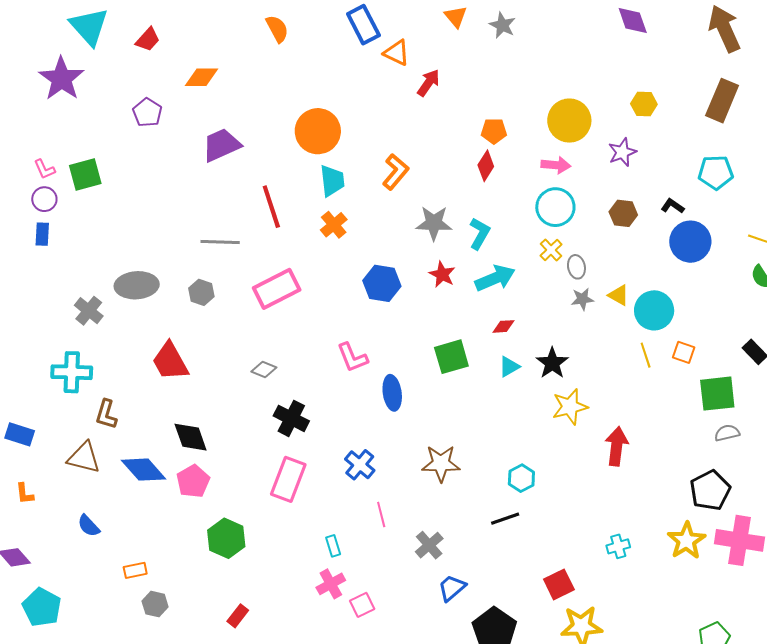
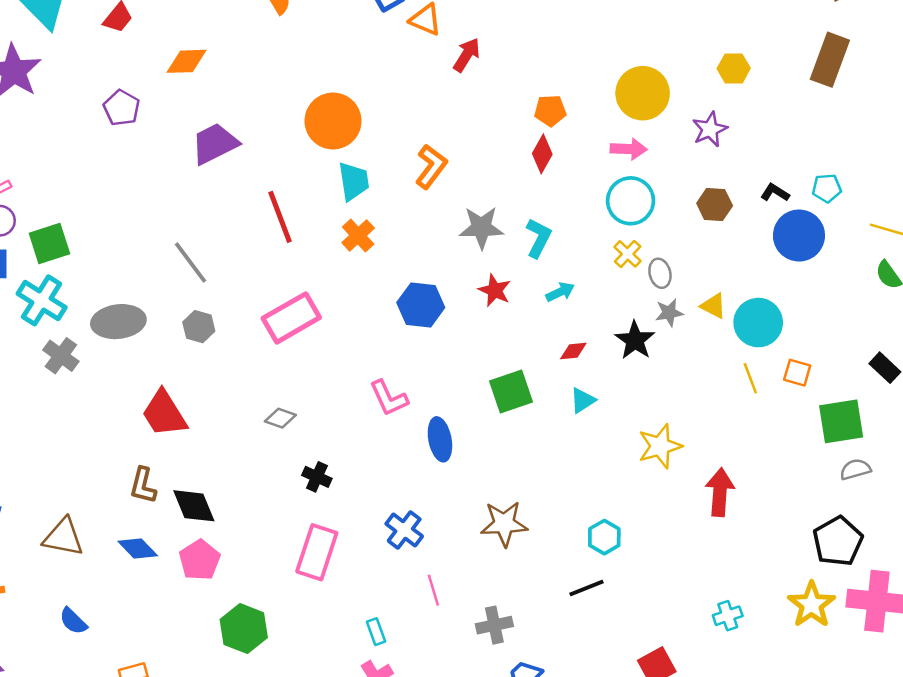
cyan pentagon: (716, 172) -> (827, 188), moved, size x0.7
green square: (85, 174) -> (49, 243), moved
gray line: (220, 242) -> (190, 263), moved, turned 54
cyan arrow: (495, 278) -> (560, 292), size x0.6
black star: (552, 363) -> (635, 340), moved
cyan cross: (72, 372) -> (42, 300), moved, turned 33
brown L-shape: (106, 414) -> (143, 485), moved
black cross: (291, 418) -> (317, 477), size x0.7
blue diamond: (144, 470) -> (138, 549), size x0.7
gray cross: (429, 545) -> (494, 625), turned 32

